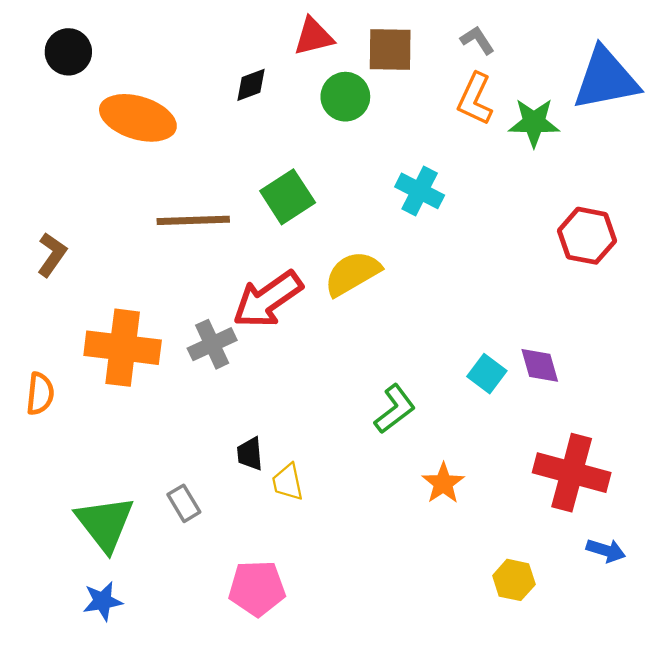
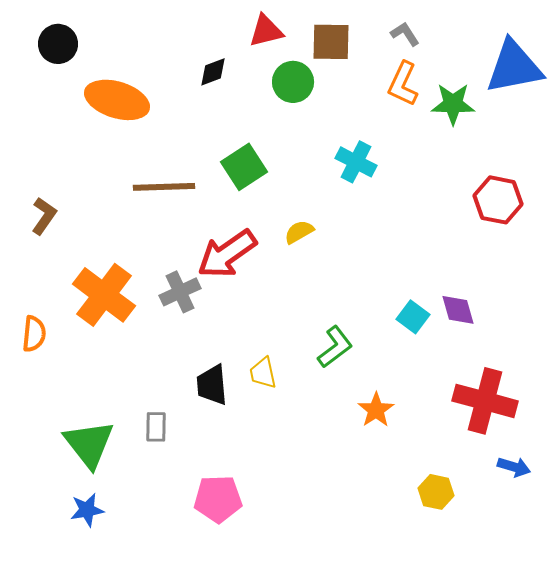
yellow semicircle: (352, 273) -> (299, 232), size x0.6
orange cross: (123, 348) -> (104, 295), turned 30
black trapezoid: (250, 454) -> (212, 385), size x1.4
yellow trapezoid: (288, 482) -> (263, 373), moved
gray rectangle: (184, 503) -> (156, 427), turned 32

